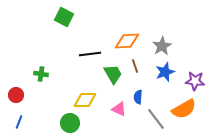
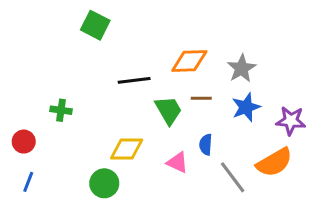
brown line: (135, 66) -> (201, 98), turned -72

